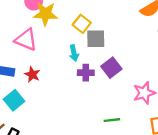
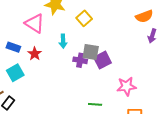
gray square: (96, 39) -> (91, 52), moved
cyan arrow: (74, 53) -> (63, 41), moved

